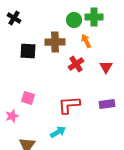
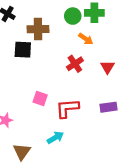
orange arrow: (86, 41) -> (86, 39), turned 152
brown cross: (55, 42) -> (38, 29), moved
pink square: (28, 98) -> (40, 99), moved

